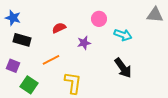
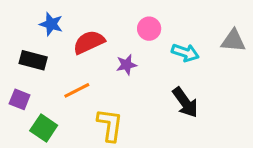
gray triangle: (155, 15) -> (233, 41), moved
blue star: (13, 18) -> (51, 24), moved
red semicircle: (59, 28) -> (89, 42), size x1.5

